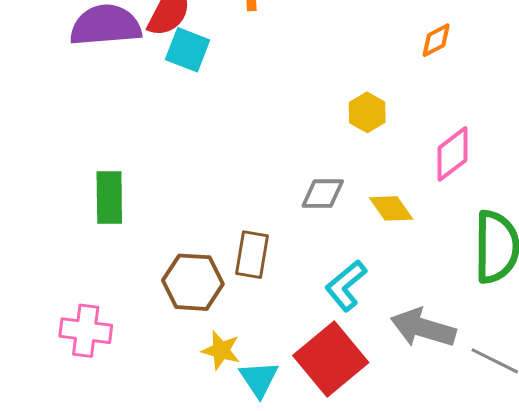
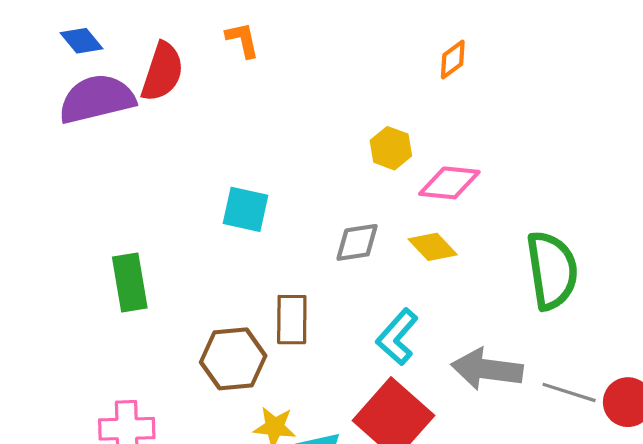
cyan square: (188, 50) -> (245, 209), moved
pink diamond: (452, 154) -> (449, 183), moved, turned 52

